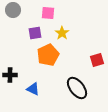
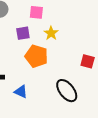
orange pentagon: (48, 55) -> (36, 56), turned -30
red square: (97, 60) -> (88, 61), turned 32

